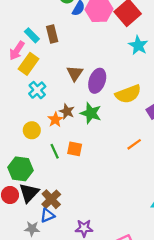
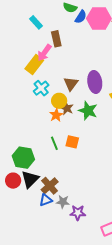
cyan rectangle: (32, 35) -> (36, 22), moved
pink arrow: (17, 51) -> (44, 53), moved
brown triangle: (75, 73) -> (71, 84), moved
purple ellipse: (97, 81) -> (95, 82), turned -30
yellow circle: (32, 130) -> (59, 101), moved
gray star: (32, 229) -> (63, 202), moved

